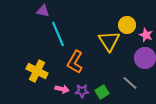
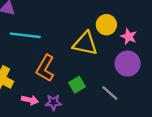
cyan line: (58, 34) -> (25, 35), turned -60
yellow triangle: (109, 41) -> (85, 44), turned -45
green square: (102, 92) -> (77, 85), moved

